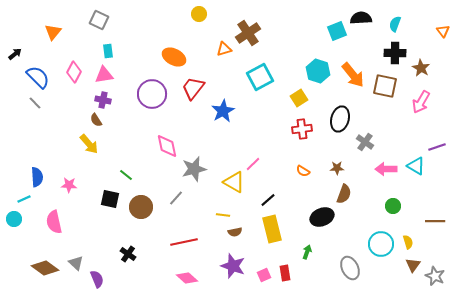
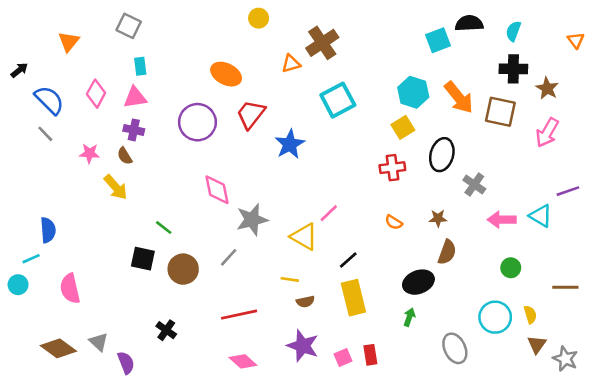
yellow square: (299, 98) -> (403, 127), moved
pink star: (69, 185) -> (90, 153), moved
green arrow: (307, 252) -> (409, 317), moved

